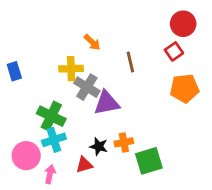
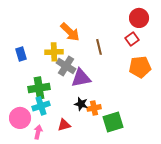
orange arrow: (92, 42) -> (70, 32), size x1.5
blue rectangle: (14, 71) -> (21, 54), moved
green cross: (51, 116) -> (39, 88), turned -35
black star: (99, 146) -> (81, 104), moved

